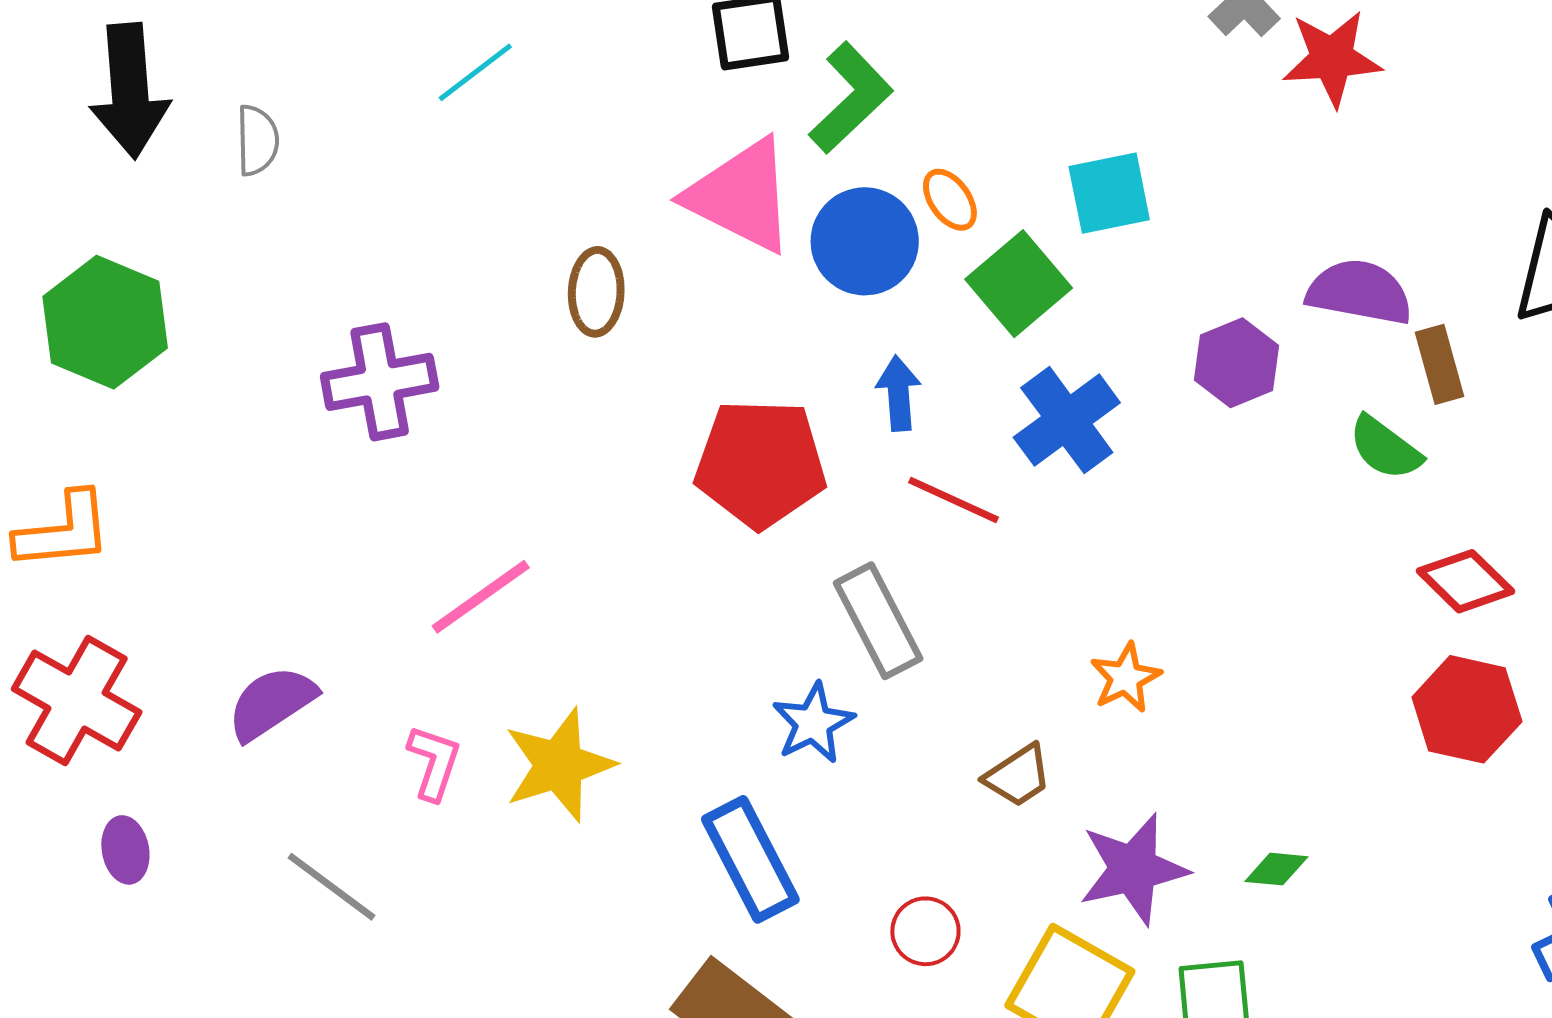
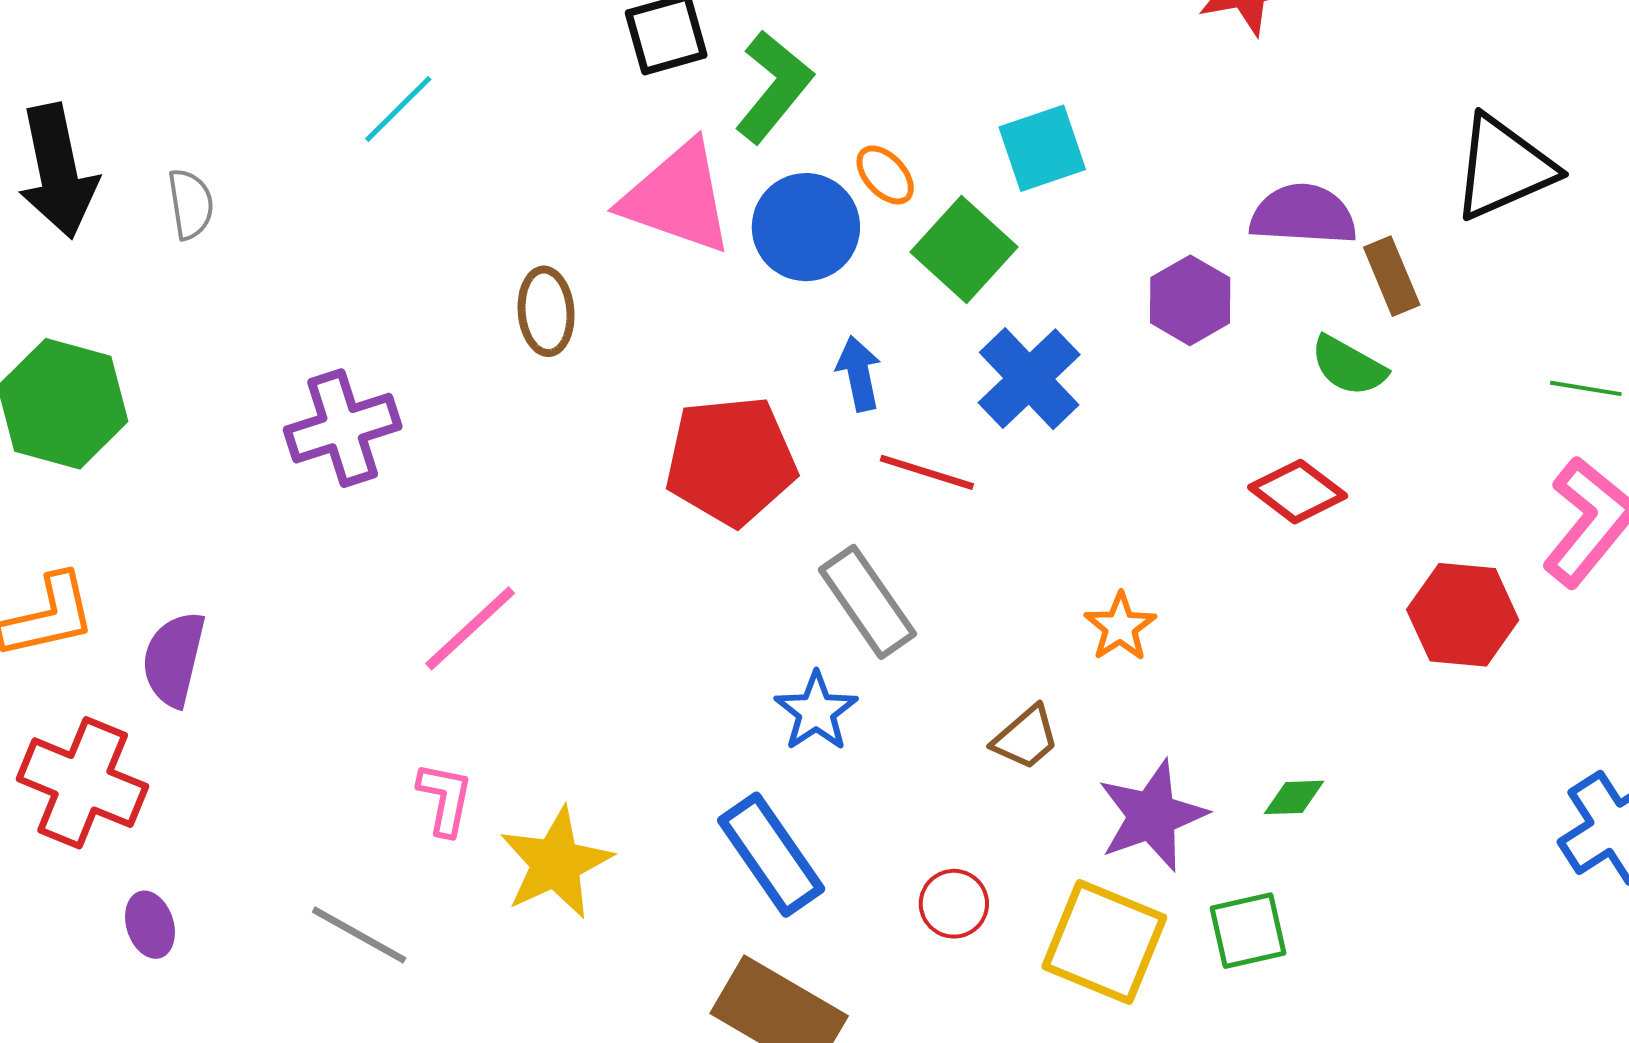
red diamond: (1465, 581) -> (1298, 492), moved
purple semicircle: (272, 703) -> (174, 659), moved, turned -36
yellow star: (559, 765) -> (556, 863), moved

